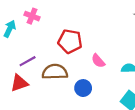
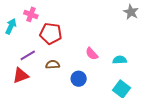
red pentagon: (70, 41) -> (51, 34), moved
brown semicircle: (55, 72) -> (53, 65), size x0.6

